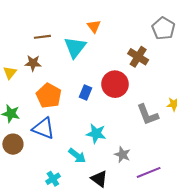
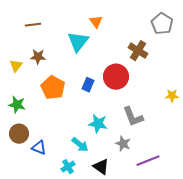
brown line: (42, 37) -> (33, 25), moved
gray L-shape: (148, 115) -> (133, 117), moved
blue triangle: (43, 128) -> (39, 148), moved, size x0.7
cyan cross: (53, 179) -> (68, 167), moved

